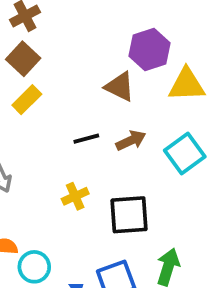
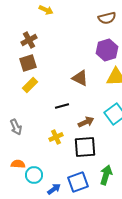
purple hexagon: (149, 49) -> (107, 50), moved
brown square: (23, 59) -> (28, 63), turned 30
brown arrow: (131, 140) -> (86, 122), moved

